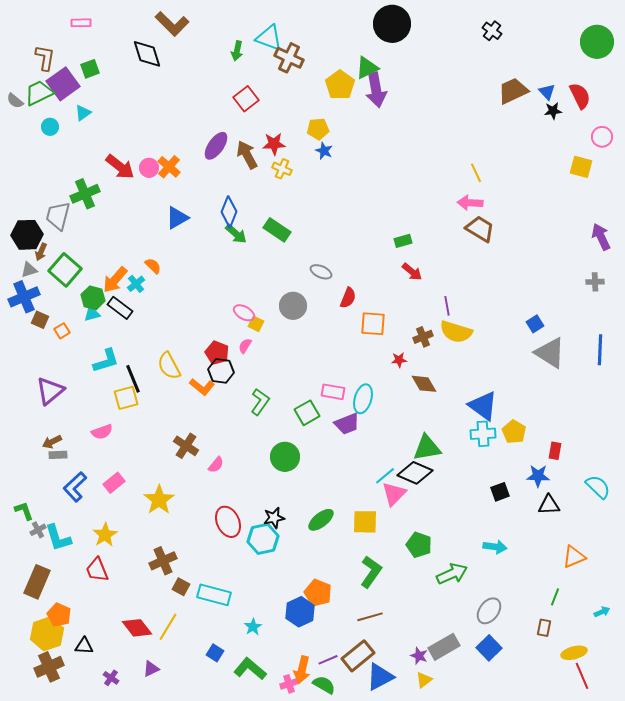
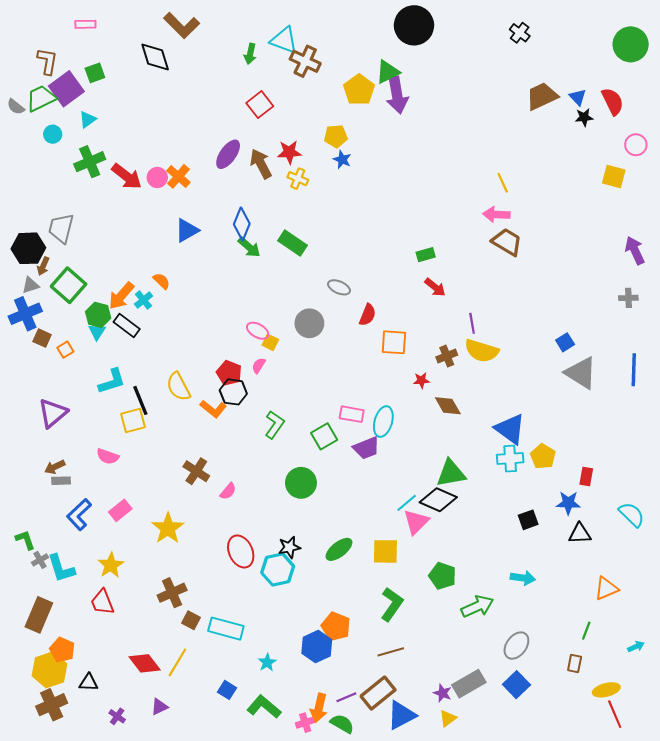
green cross: (85, 194) -> (90, 162), moved
cyan triangle: (92, 314) -> (97, 332), turned -42
pink semicircle: (102, 432) -> (108, 456), turned 40

